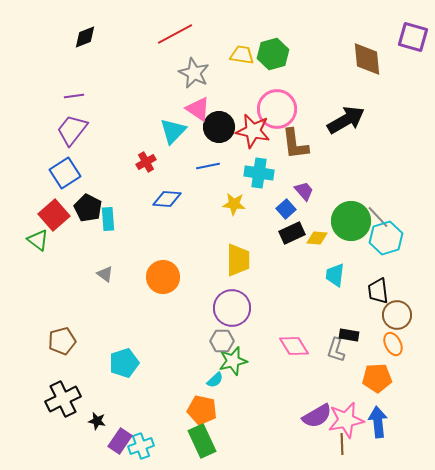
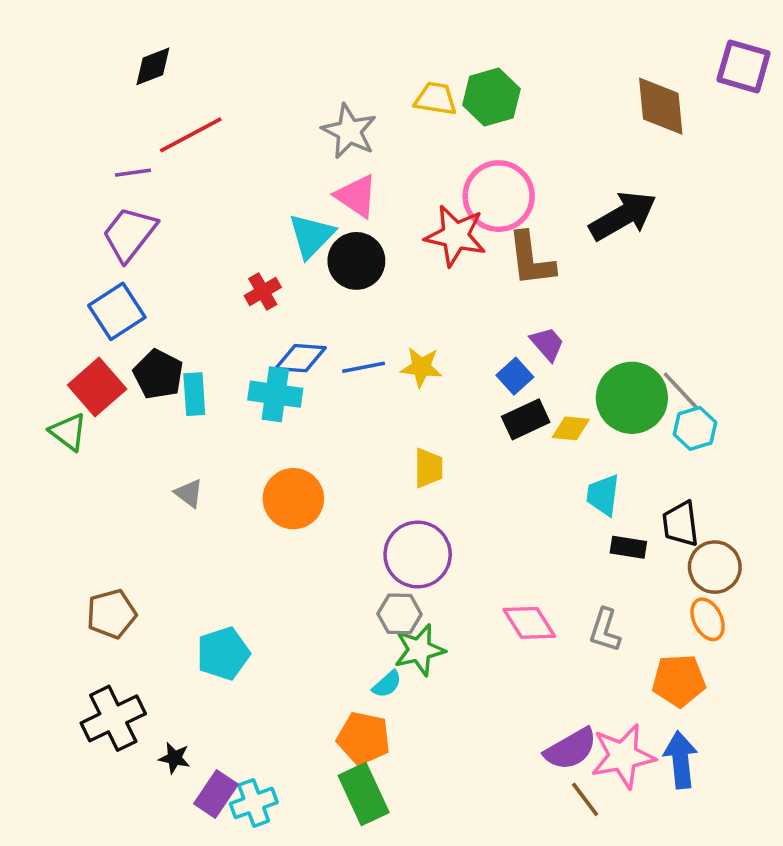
red line: (175, 34) -> (191, 135), moved
black circle: (219, 127) -> (356, 261), moved
blue line: (208, 166) -> (364, 367), moved
cyan cross: (259, 173) -> (275, 394), moved
cyan hexagon: (386, 238) -> (695, 428), size x0.7
yellow trapezoid: (238, 260) -> (428, 468), size x0.7
black rectangle: (349, 335) -> (628, 547), moved
brown line: (342, 444) -> (585, 799), moved, turned -35

